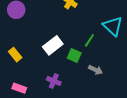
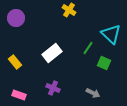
green square: (74, 56) -> (104, 63), moved
gray arrow: (96, 70) -> (93, 93), moved

